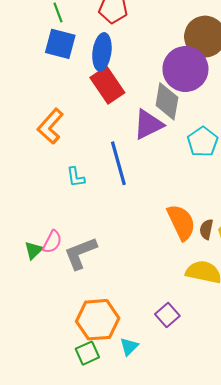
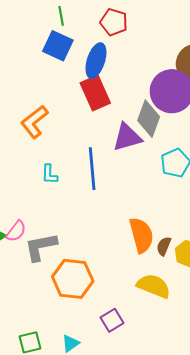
orange hexagon: (98, 320) -> (73, 279), moved

